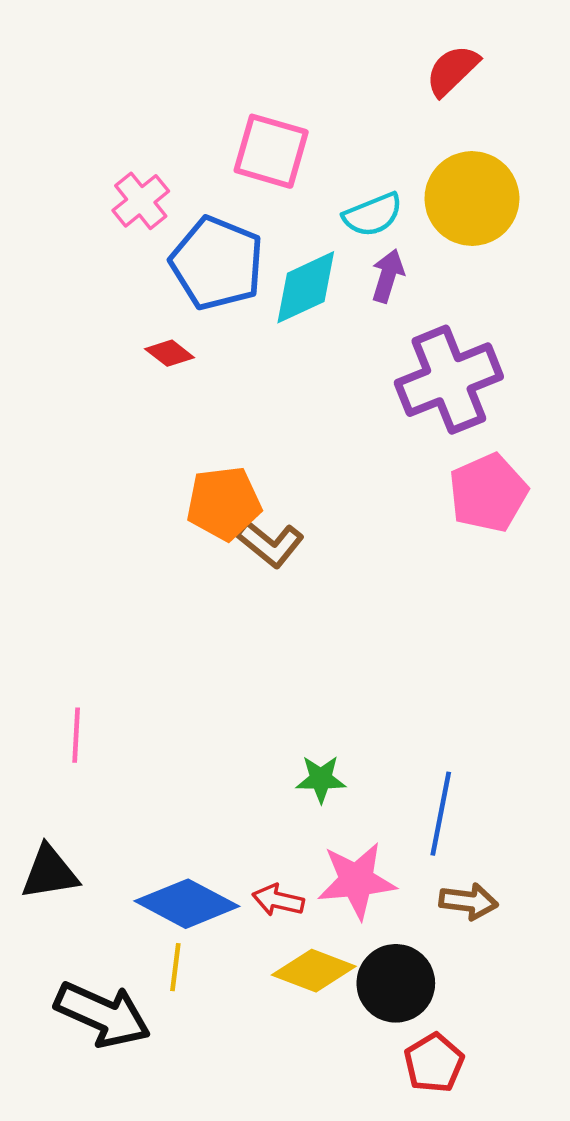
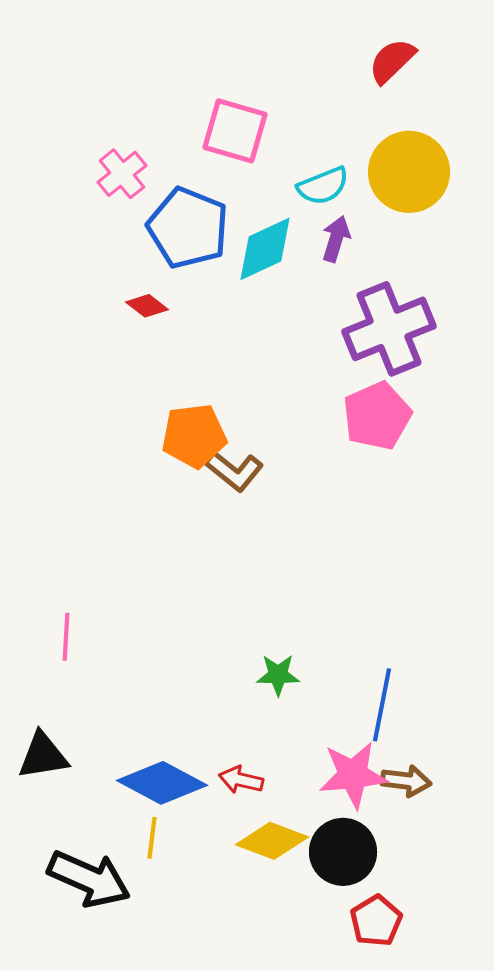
pink pentagon: (488, 493) -> (377, 416), moved
pink star: (357, 881) -> (353, 775), moved

